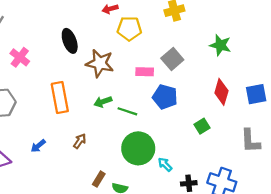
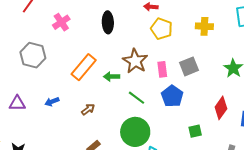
brown star: (100, 63) -> (135, 61), moved
pink rectangle: (145, 72) -> (162, 69), turned 63
orange rectangle: (60, 98) -> (84, 67), turned 32
green arrow: (103, 102) -> (112, 77), moved

